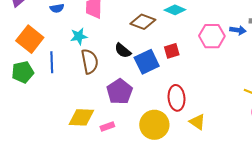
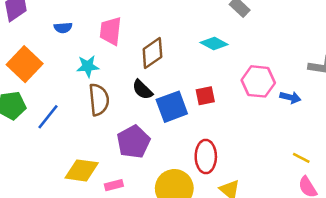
brown diamond: (143, 22) -> (152, 53), moved, turned -60
blue arrow: (238, 30) -> (290, 97), moved
blue line: (52, 62) -> (48, 117), moved, turned 35

